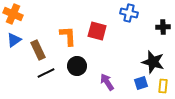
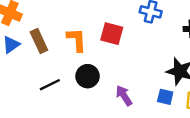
brown rectangle: (38, 50) -> (39, 41), moved
blue square: (141, 83) -> (165, 97), turned 32

